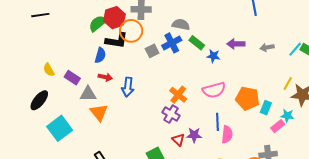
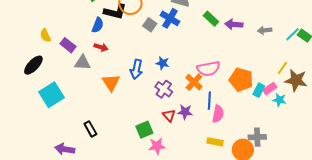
blue cross: (172, 43) -> (170, 18), turned -36
green rectangle: (197, 43) -> (211, 19), moved
gray square: (152, 51) -> (150, 25), turned -32
blue star: (213, 56) -> (163, 63), moved
blue arrow: (128, 87) -> (136, 69), moved
orange cross: (178, 95) -> (194, 82), moved
orange triangle: (99, 112) -> (111, 83), moved
pink rectangle: (278, 126) -> (270, 89), moved

